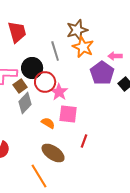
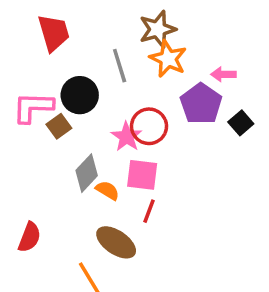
red circle: (45, 82) -> (149, 126), moved
gray diamond: (25, 103) -> (87, 173), moved
red line: (84, 141) -> (149, 211), moved

